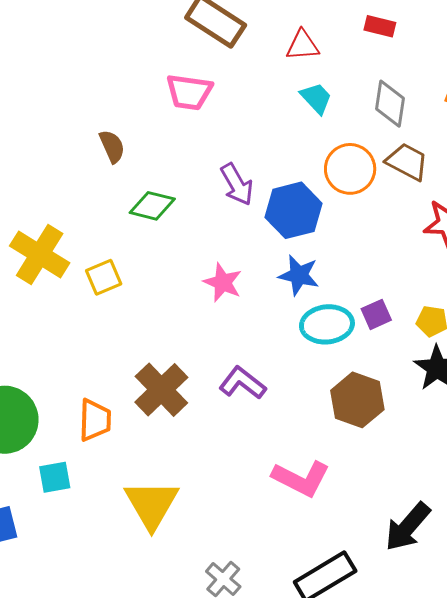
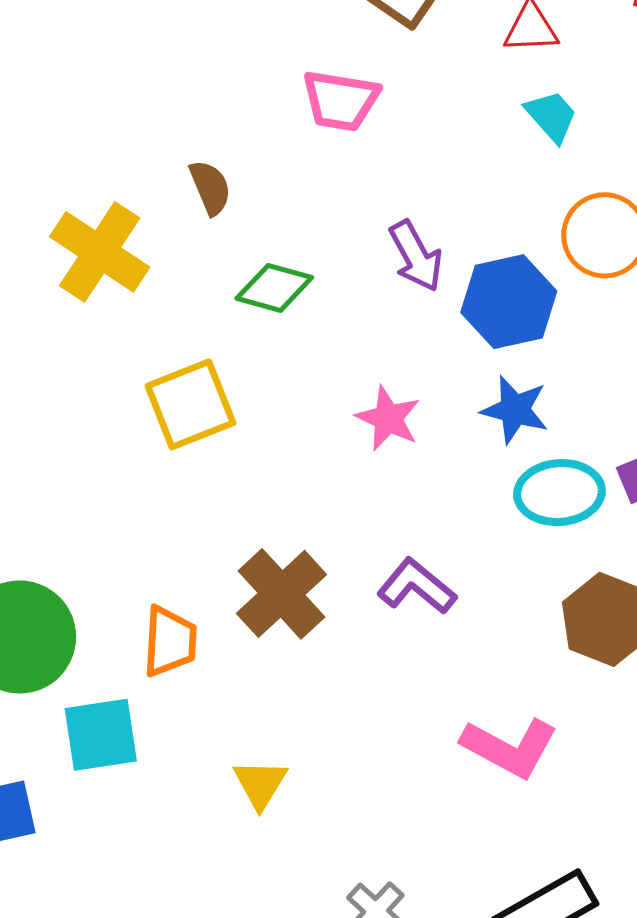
yellow cross: (40, 254) -> (100, 252), moved
yellow square: (104, 277) -> (190, 404), size x1.5
cyan square: (55, 477) -> (101, 735), size x1.4
yellow triangle: (152, 504) -> (260, 784), size x0.6

